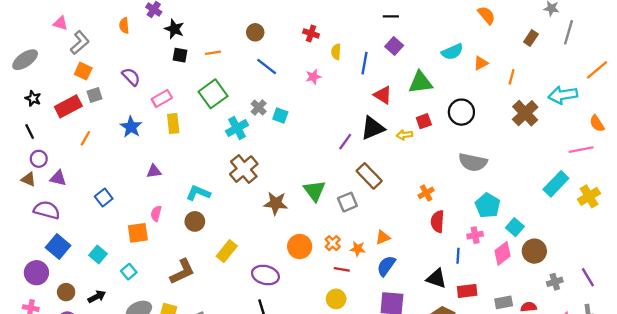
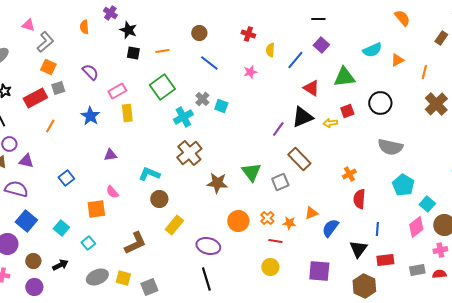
blue line: (365, 63) -> (295, 60), turned 30
pink semicircle: (156, 213) -> (112, 192), turned -56
brown circle: (195, 221) -> (159, 199), moved
pink cross: (475, 235) -> (440, 250), moved
blue semicircle: (386, 266) -> (330, 228), moved
black triangle: (436, 278) -> (358, 249), turned 48

